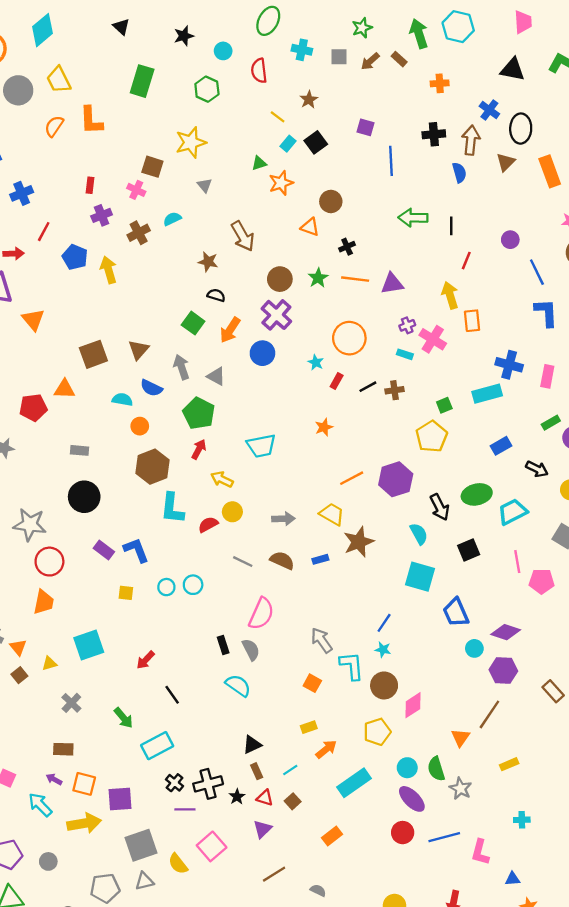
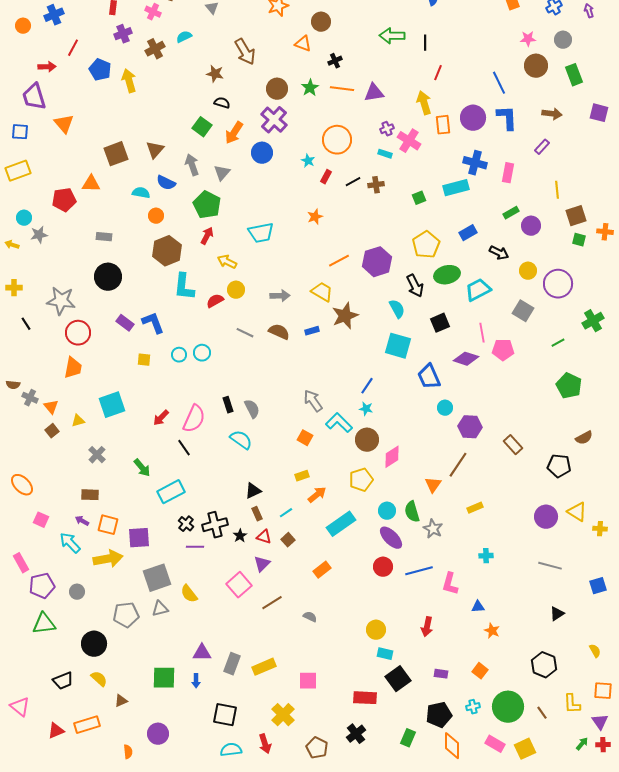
purple circle: (510, 240) -> (473, 118), moved, size x1.6
gray triangle: (216, 376) -> (222, 173), turned 42
yellow pentagon: (432, 437) -> (426, 245), moved
pink semicircle: (261, 614) -> (194, 419), moved
purple diamond: (506, 632) -> (466, 359), moved
cyan L-shape: (352, 666) -> (339, 423), turned -40
pink square: (212, 846) -> (239, 585), moved

